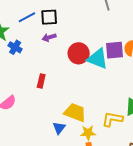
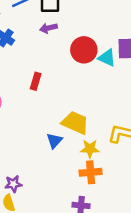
cyan triangle: (98, 59) -> (107, 58), size x0.7

